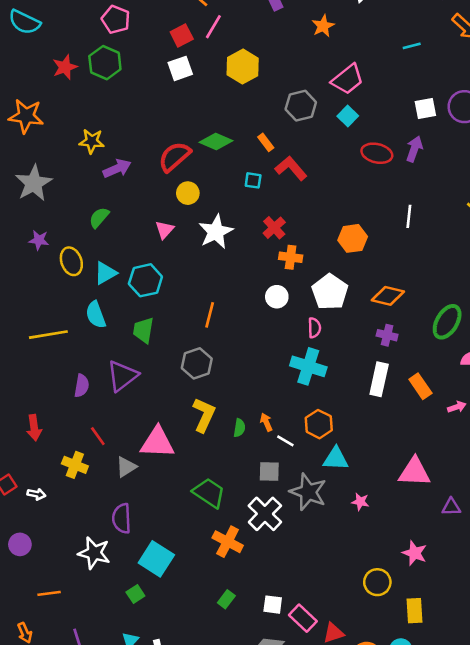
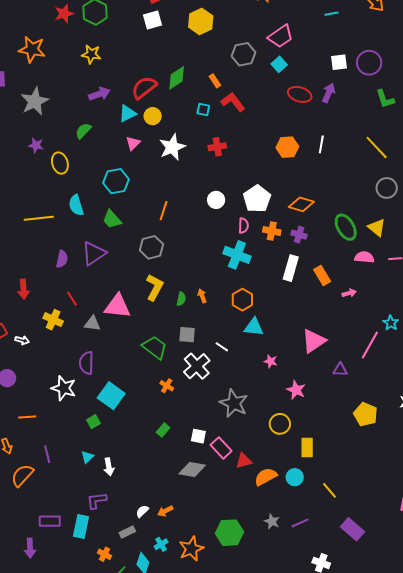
yellow star: (92, 141) -> (91, 54), moved
green diamond: (216, 141) -> (177, 78), turned -60
red cross: (274, 228) -> (217, 147), turned 30
orange hexagon: (353, 238) -> (287, 147), moved
orange cross: (291, 257) -> (272, 231), moved
cyan triangle: (105, 273) -> (127, 113), moved
green ellipse: (447, 322) -> (346, 227), turned -64
green trapezoid: (143, 330) -> (112, 219), turned -55
white line: (285, 441) -> (222, 347), moved
gray triangle: (126, 467) -> (92, 324), turned 36
gray square: (269, 472) -> (187, 335), moved
pink triangle: (414, 472) -> (314, 341), turned -40
gray star: (308, 492) -> (234, 403), moved
orange cross: (228, 542) -> (167, 386), size x0.6
pink star: (415, 553) -> (296, 390), moved

